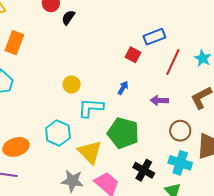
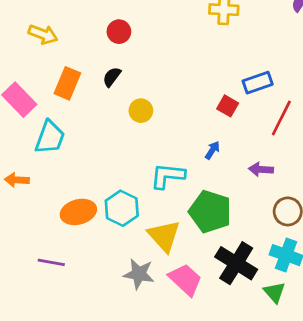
black semicircle: (68, 18) -> (112, 77), moved
yellow circle: (72, 85) -> (141, 111), moved
orange ellipse: (16, 147) -> (78, 212), moved
black cross: (144, 170) -> (236, 263), size x1.4

